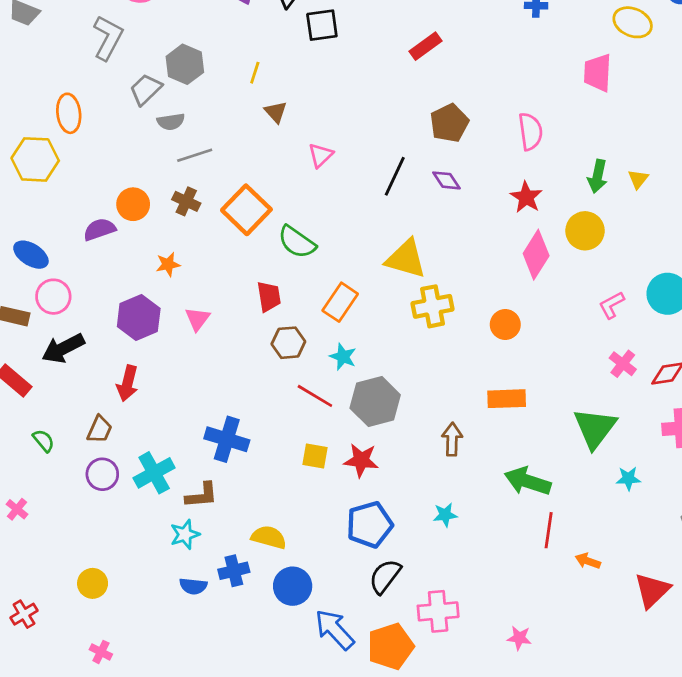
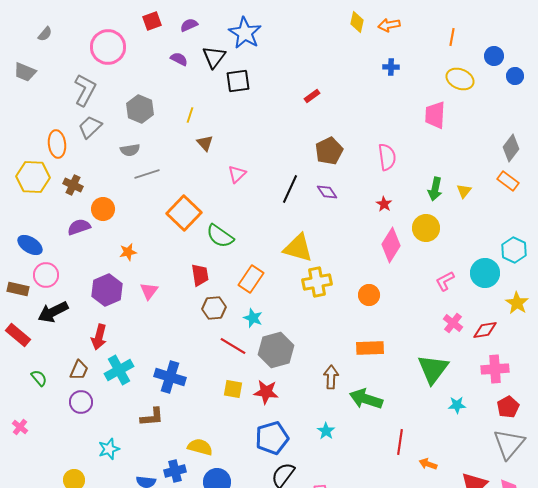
red rectangle: (426, 46) -> (312, 96), size x0.7
gray trapezoid: (146, 89) -> (90, 127), moved
red star: (526, 197) -> (384, 204), size x0.7
brown cross: (186, 201) -> (73, 185), moved
cyan cross: (154, 473) -> (119, 370), moved
green arrow: (528, 481) -> (366, 399), moved
cyan star: (445, 515) -> (326, 431), turned -30
cyan star: (185, 534) -> (109, 449), moved

